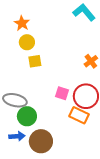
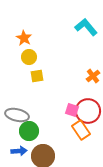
pink square: (62, 93) -> (72, 110), moved
orange rectangle: (79, 115) -> (81, 130), turned 30

